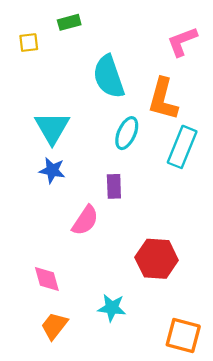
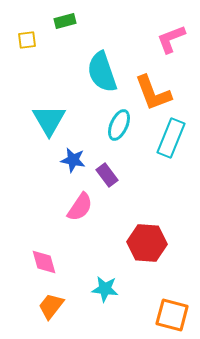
orange L-shape: (163, 99) -> (153, 93), turned -36
blue star: (52, 170) -> (73, 160), moved
purple rectangle: (114, 186) -> (107, 175), turned -35

